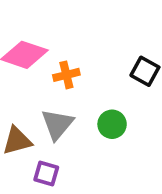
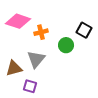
green circle: (112, 124) -> (66, 45), moved

